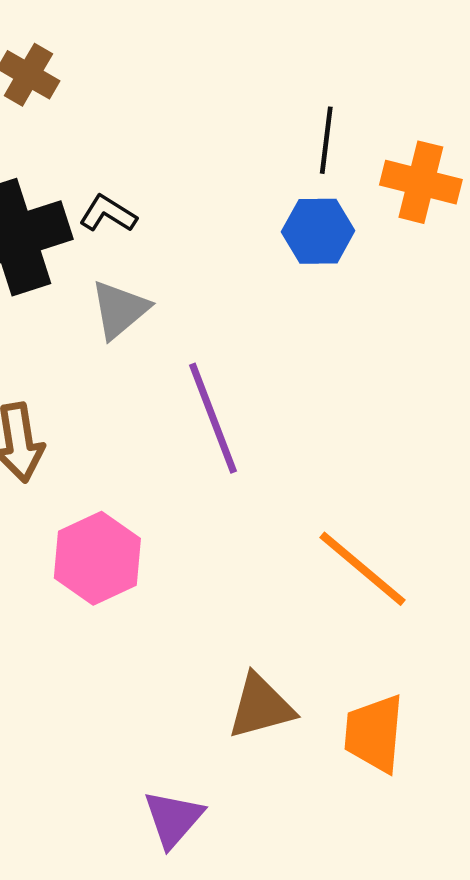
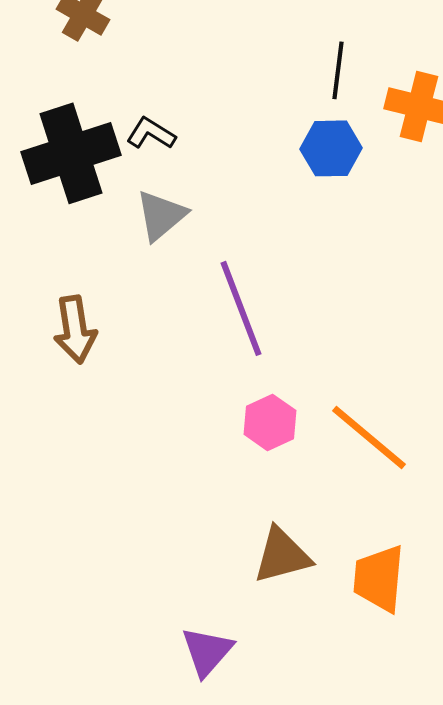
pink hexagon: (97, 558) -> (270, 422), moved, size x0.7

